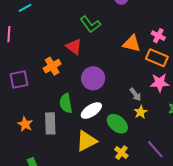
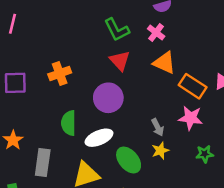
pink cross: (158, 36) -> (156, 32), moved
red triangle: (74, 47) -> (120, 61), moved
gray rectangle: (50, 123) -> (43, 162), moved

